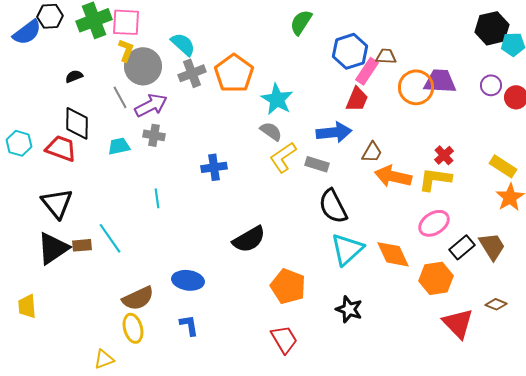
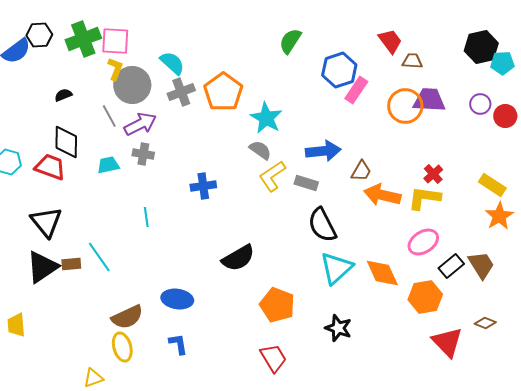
brown trapezoid: (386, 56) -> (412, 61), moved
red trapezoid: (357, 99) -> (390, 41), moved, turned -60

